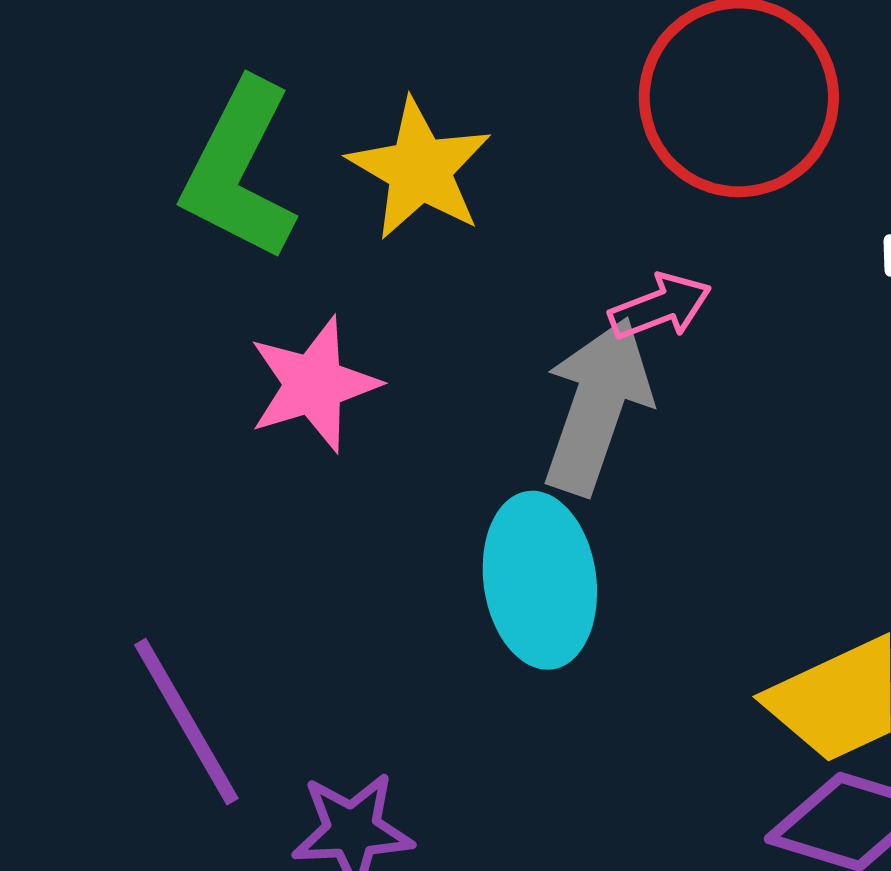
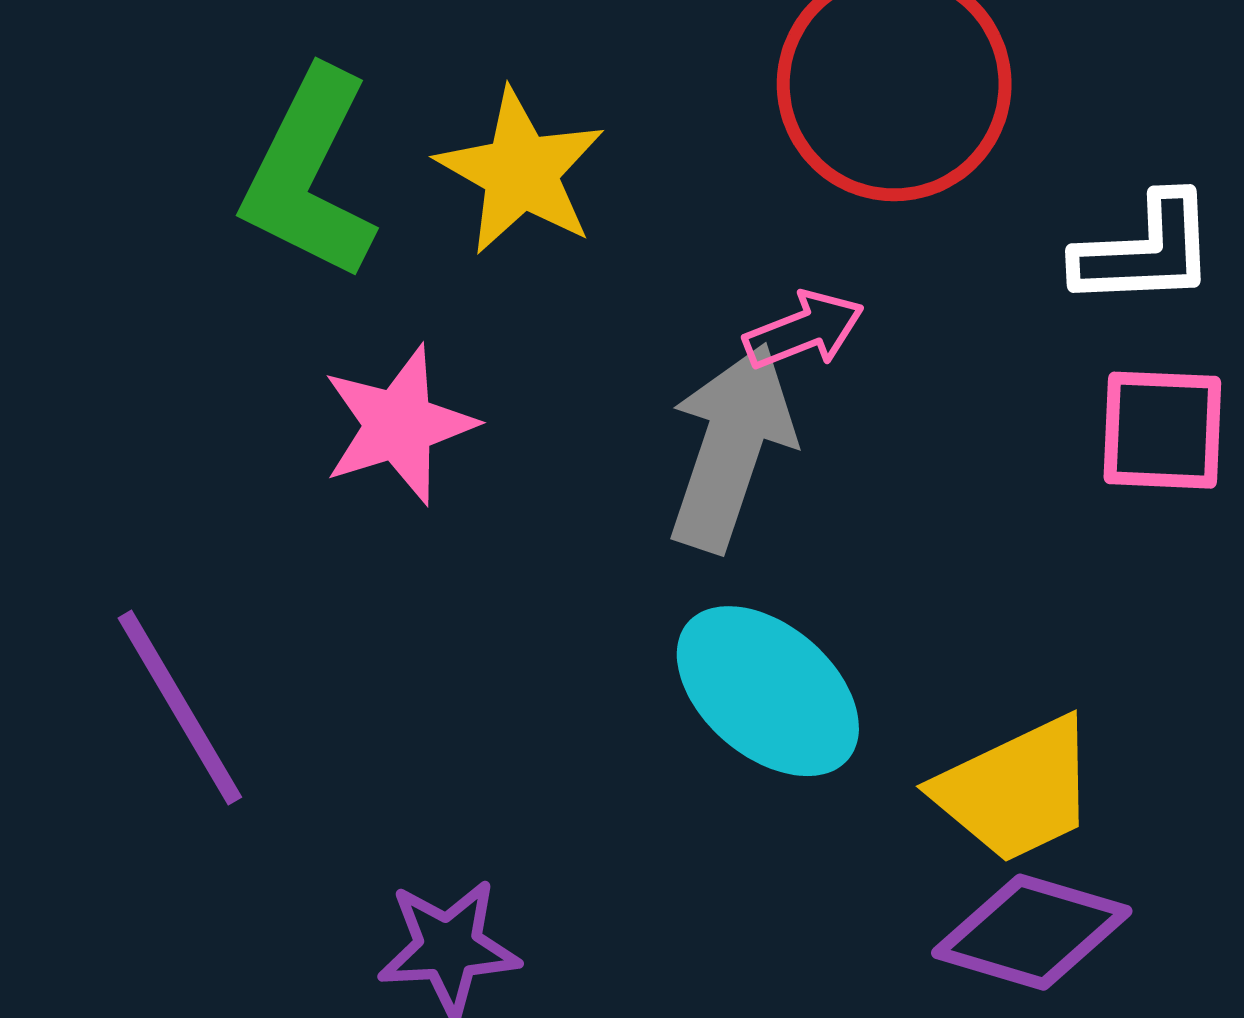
cyan ellipse: (540, 580) -> (768, 691), moved, turned -41
purple line: (186, 722) -> (180, 708), moved

